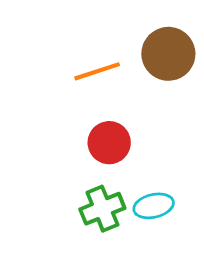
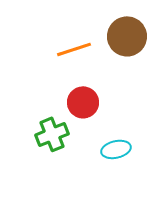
green cross: (102, 209) -> (52, 134), moved

